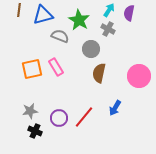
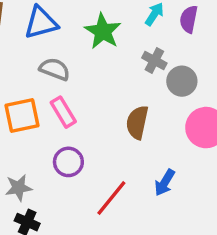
gray cross: (108, 29) -> (154, 60), moved
gray semicircle: (60, 36) -> (55, 69), moved
gray circle: (91, 49) -> (182, 81), moved
purple circle: (59, 118) -> (68, 162), moved

